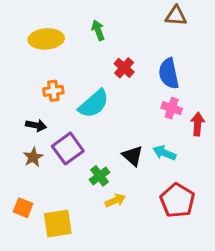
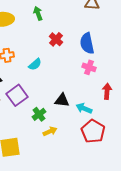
cyan semicircle: (94, 104) -> (35, 64), size x0.6
red arrow: (198, 124) -> (107, 91), moved
cyan arrow: (164, 153) -> (84, 108), moved
black triangle: (133, 156) -> (62, 100), turned -35

